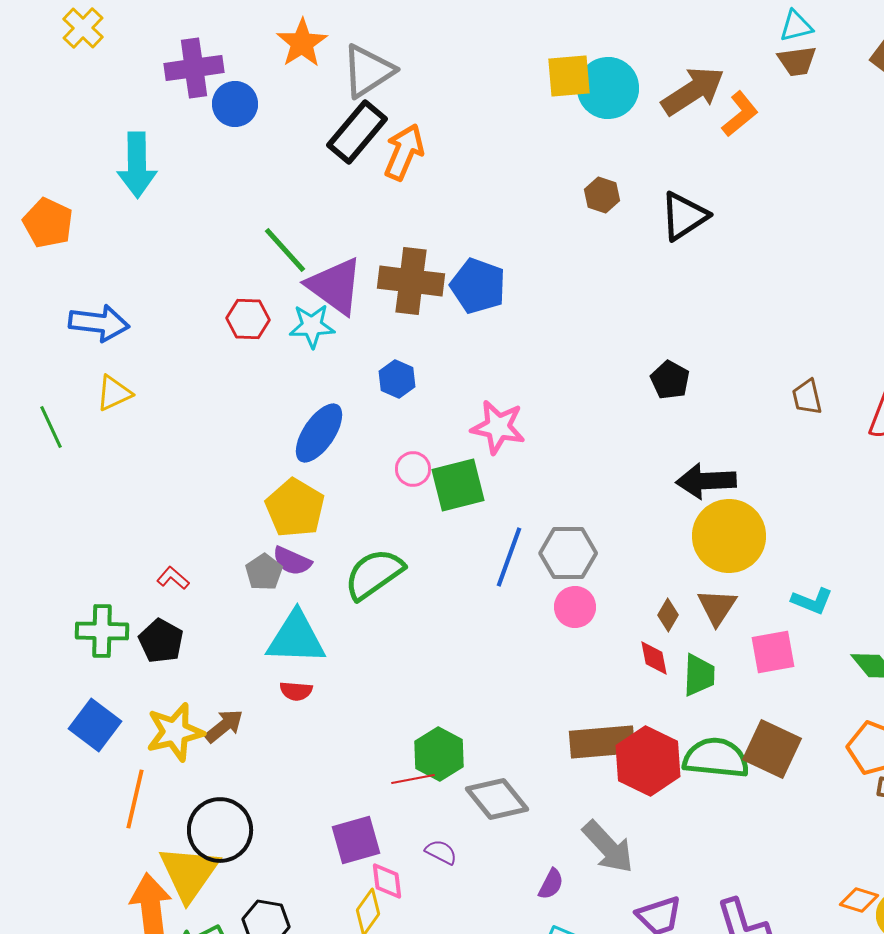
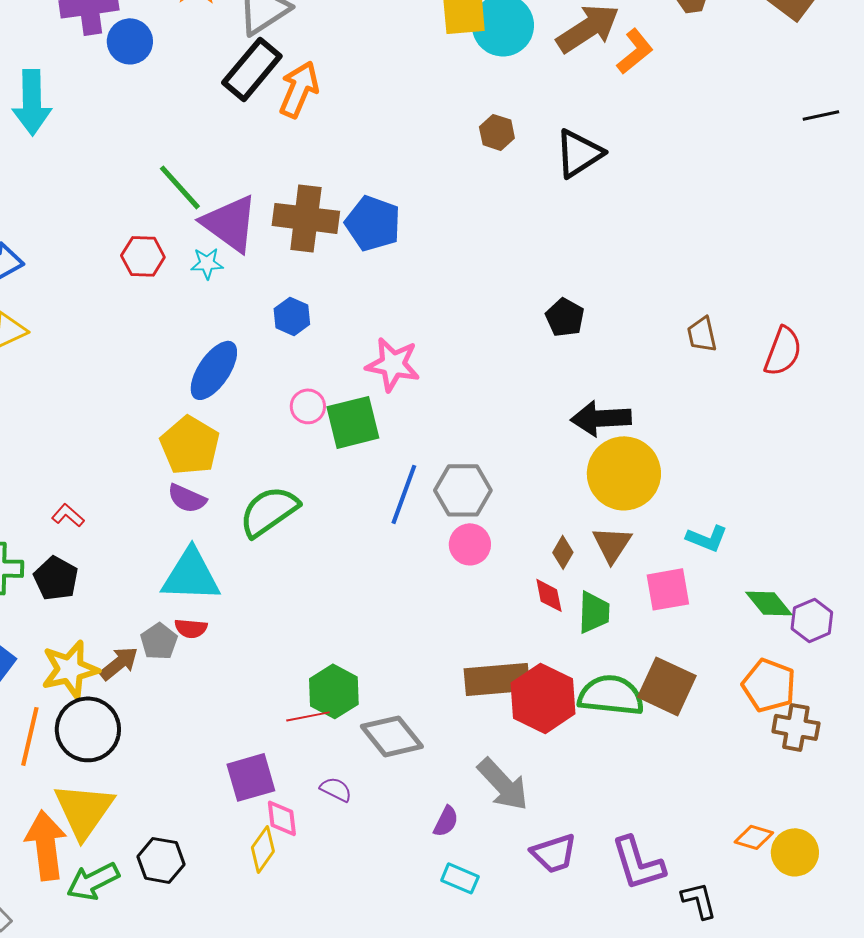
cyan star: (312, 326) -> (207, 263), size x0.7
gray pentagon: (264, 572) -> (159, 641), moved
black circle: (220, 830) -> (88, 729), moved

